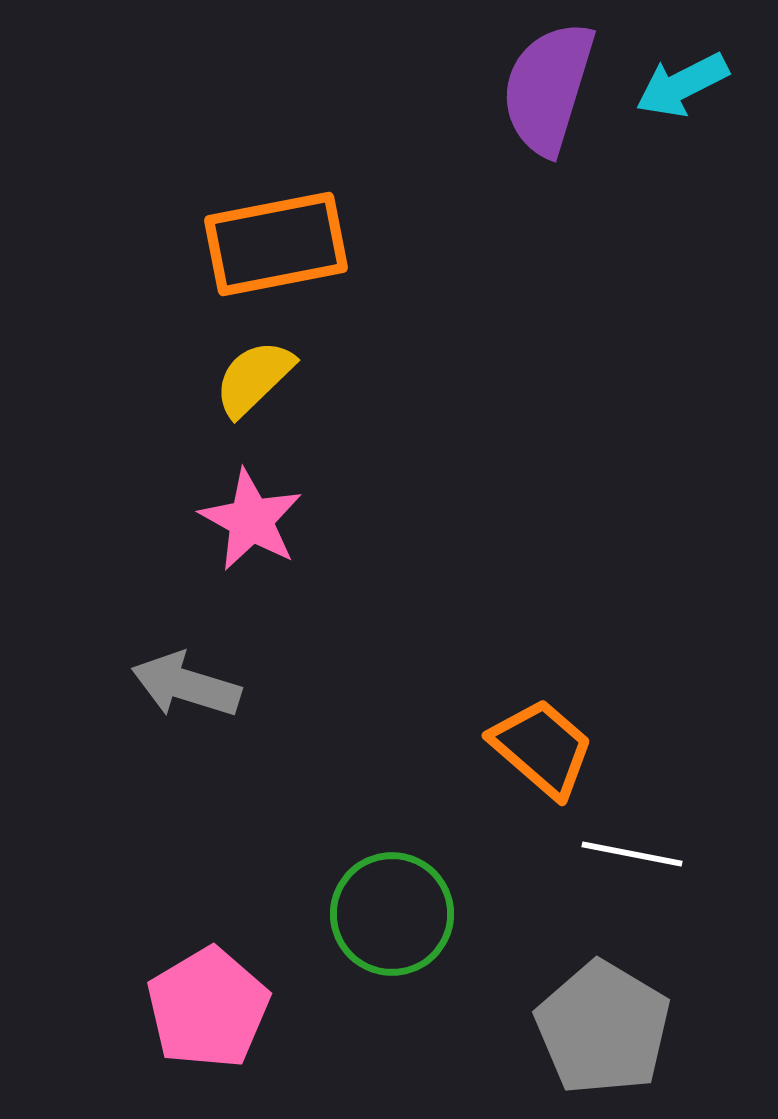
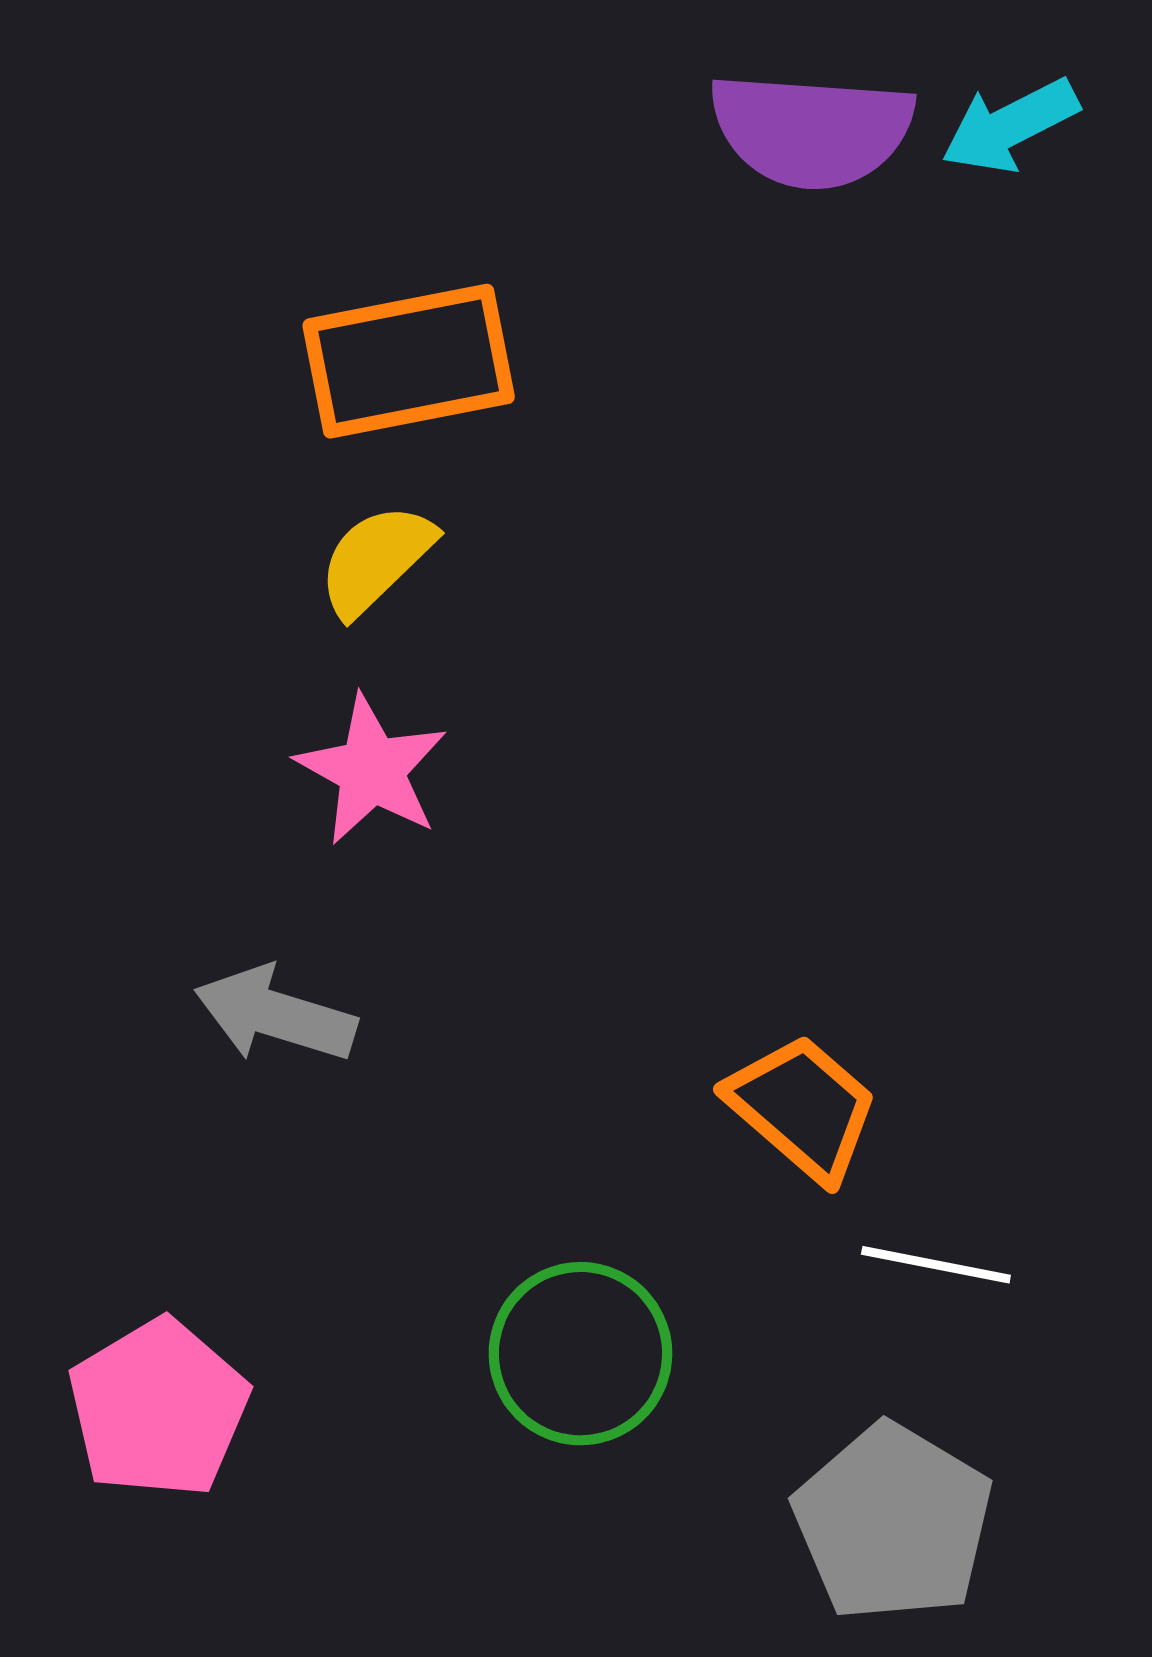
purple semicircle: (548, 88) -> (812, 130), turned -103
pink pentagon: (208, 1008) -> (158, 1408), moved

